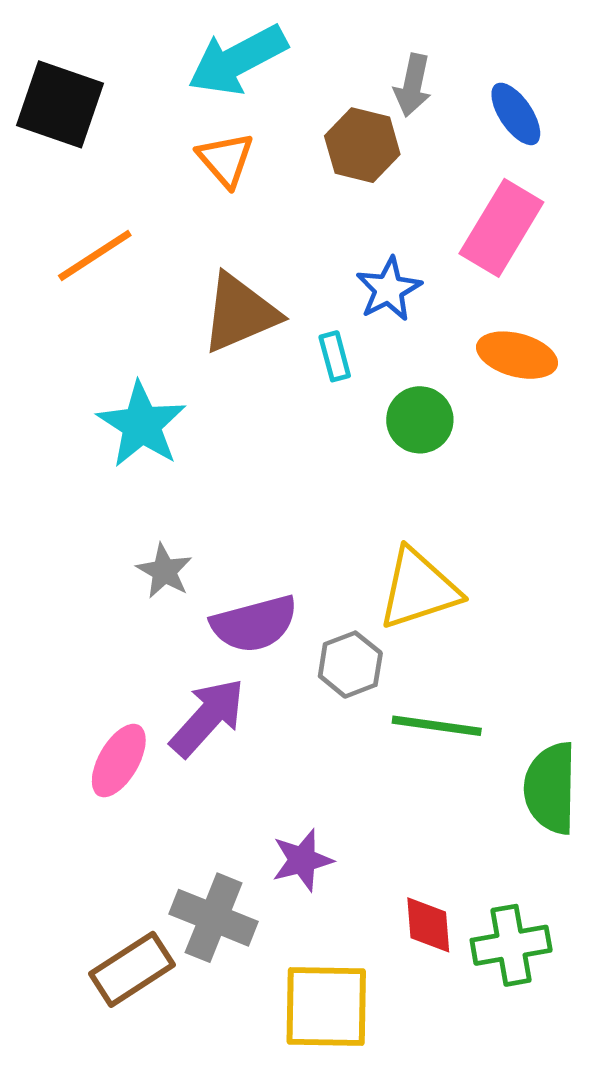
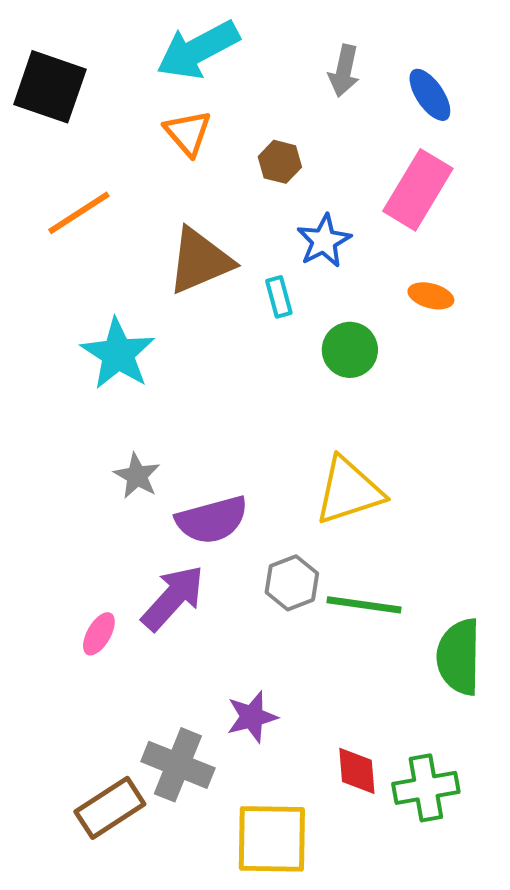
brown hexagon: (362, 145) -> (280, 162), moved, size x0.7
orange ellipse: (517, 355) -> (431, 296), size x0.7
gray hexagon: (350, 665) -> (292, 583), moved
pink ellipse: (119, 761) -> (99, 634), size x0.7

